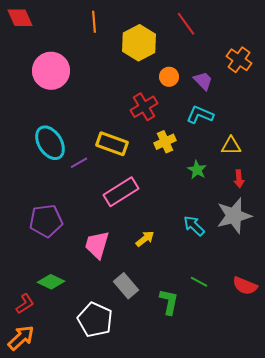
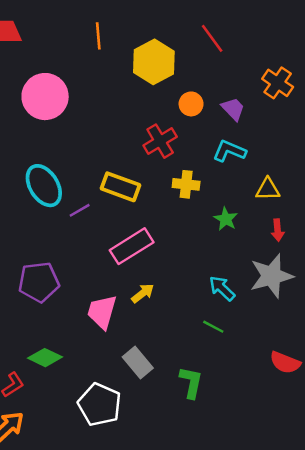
yellow cross: (165, 142) -> (186, 184), turned 30
yellow arrow: (145, 239) -> (143, 293), moved
green line: (199, 282) -> (213, 327), moved

